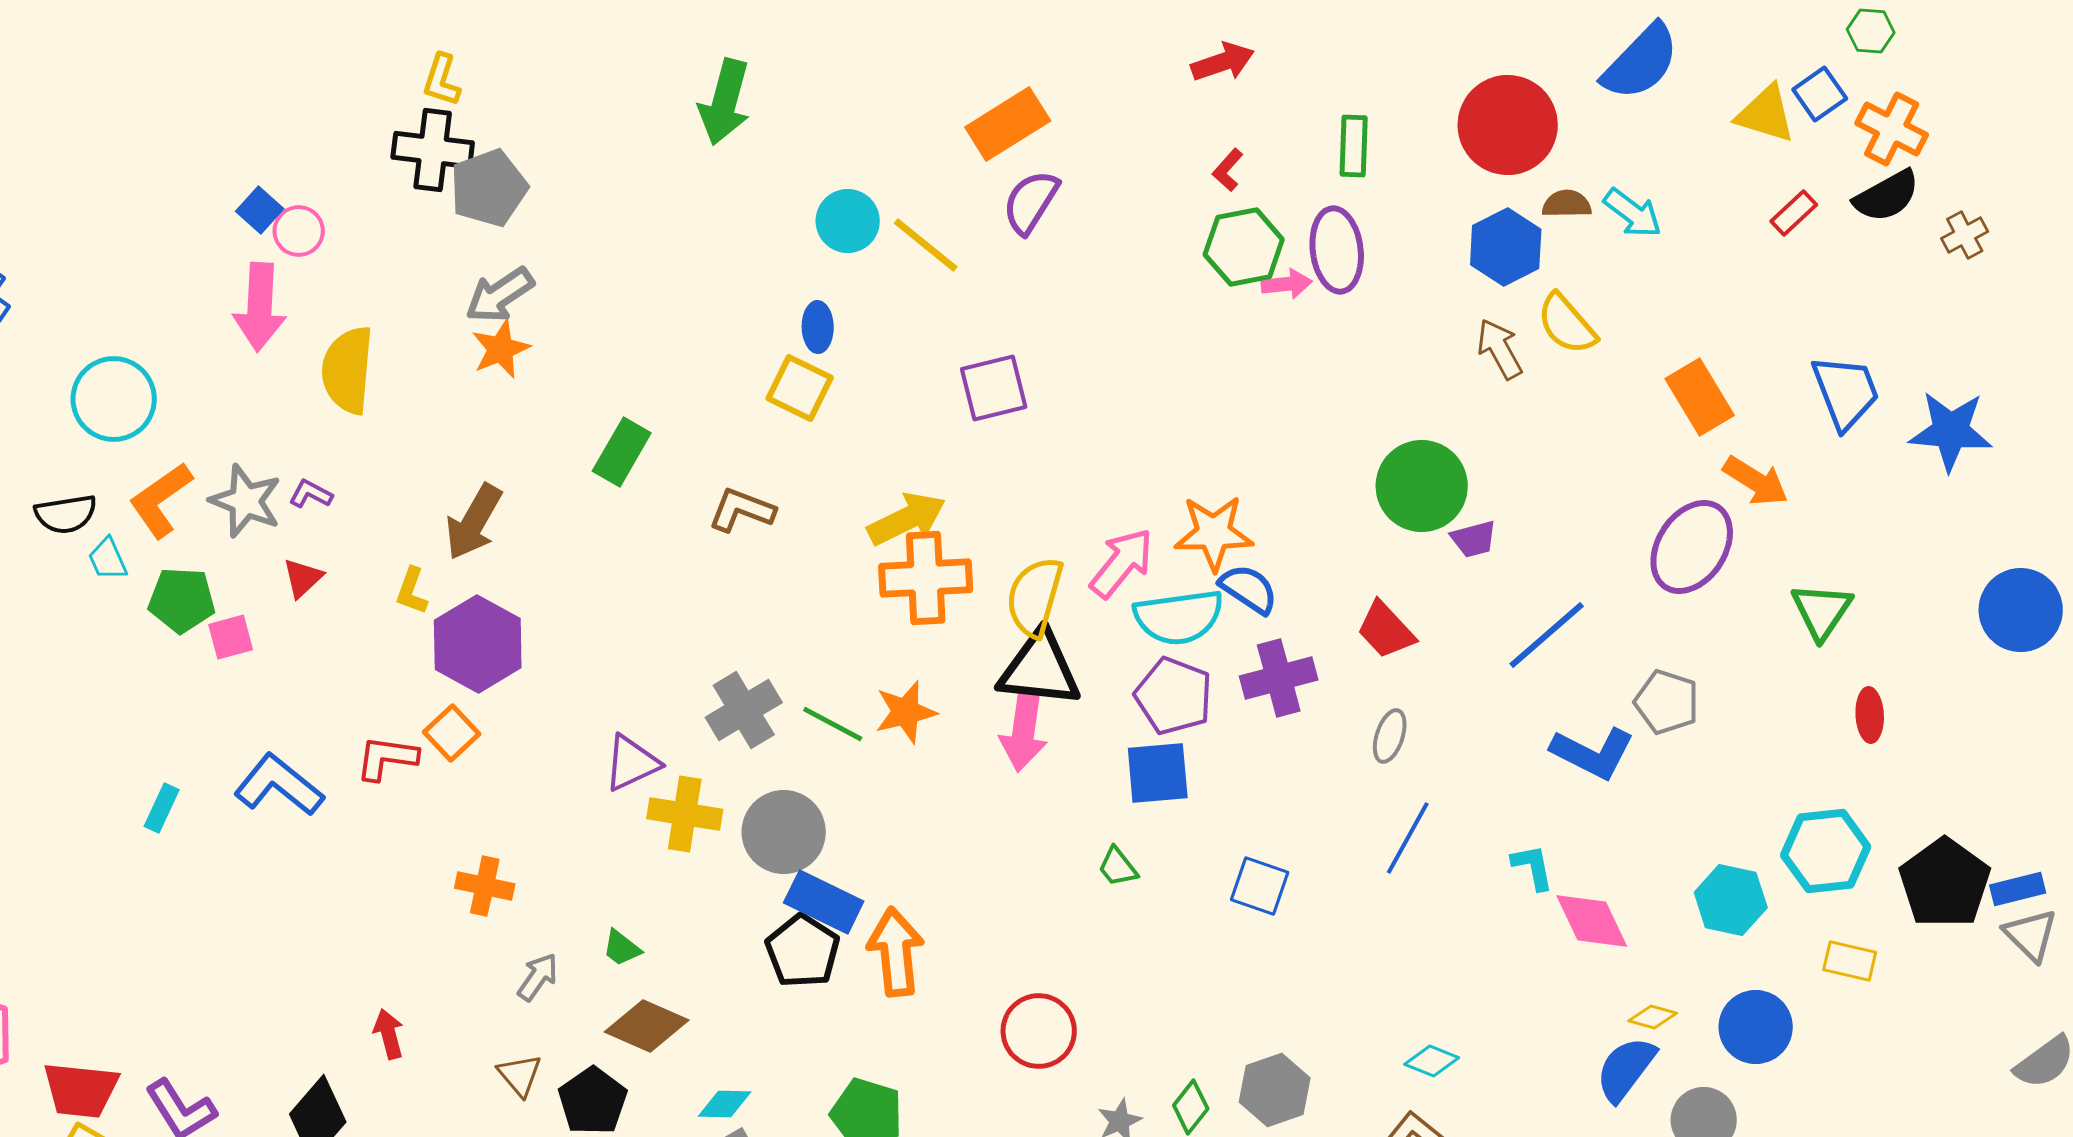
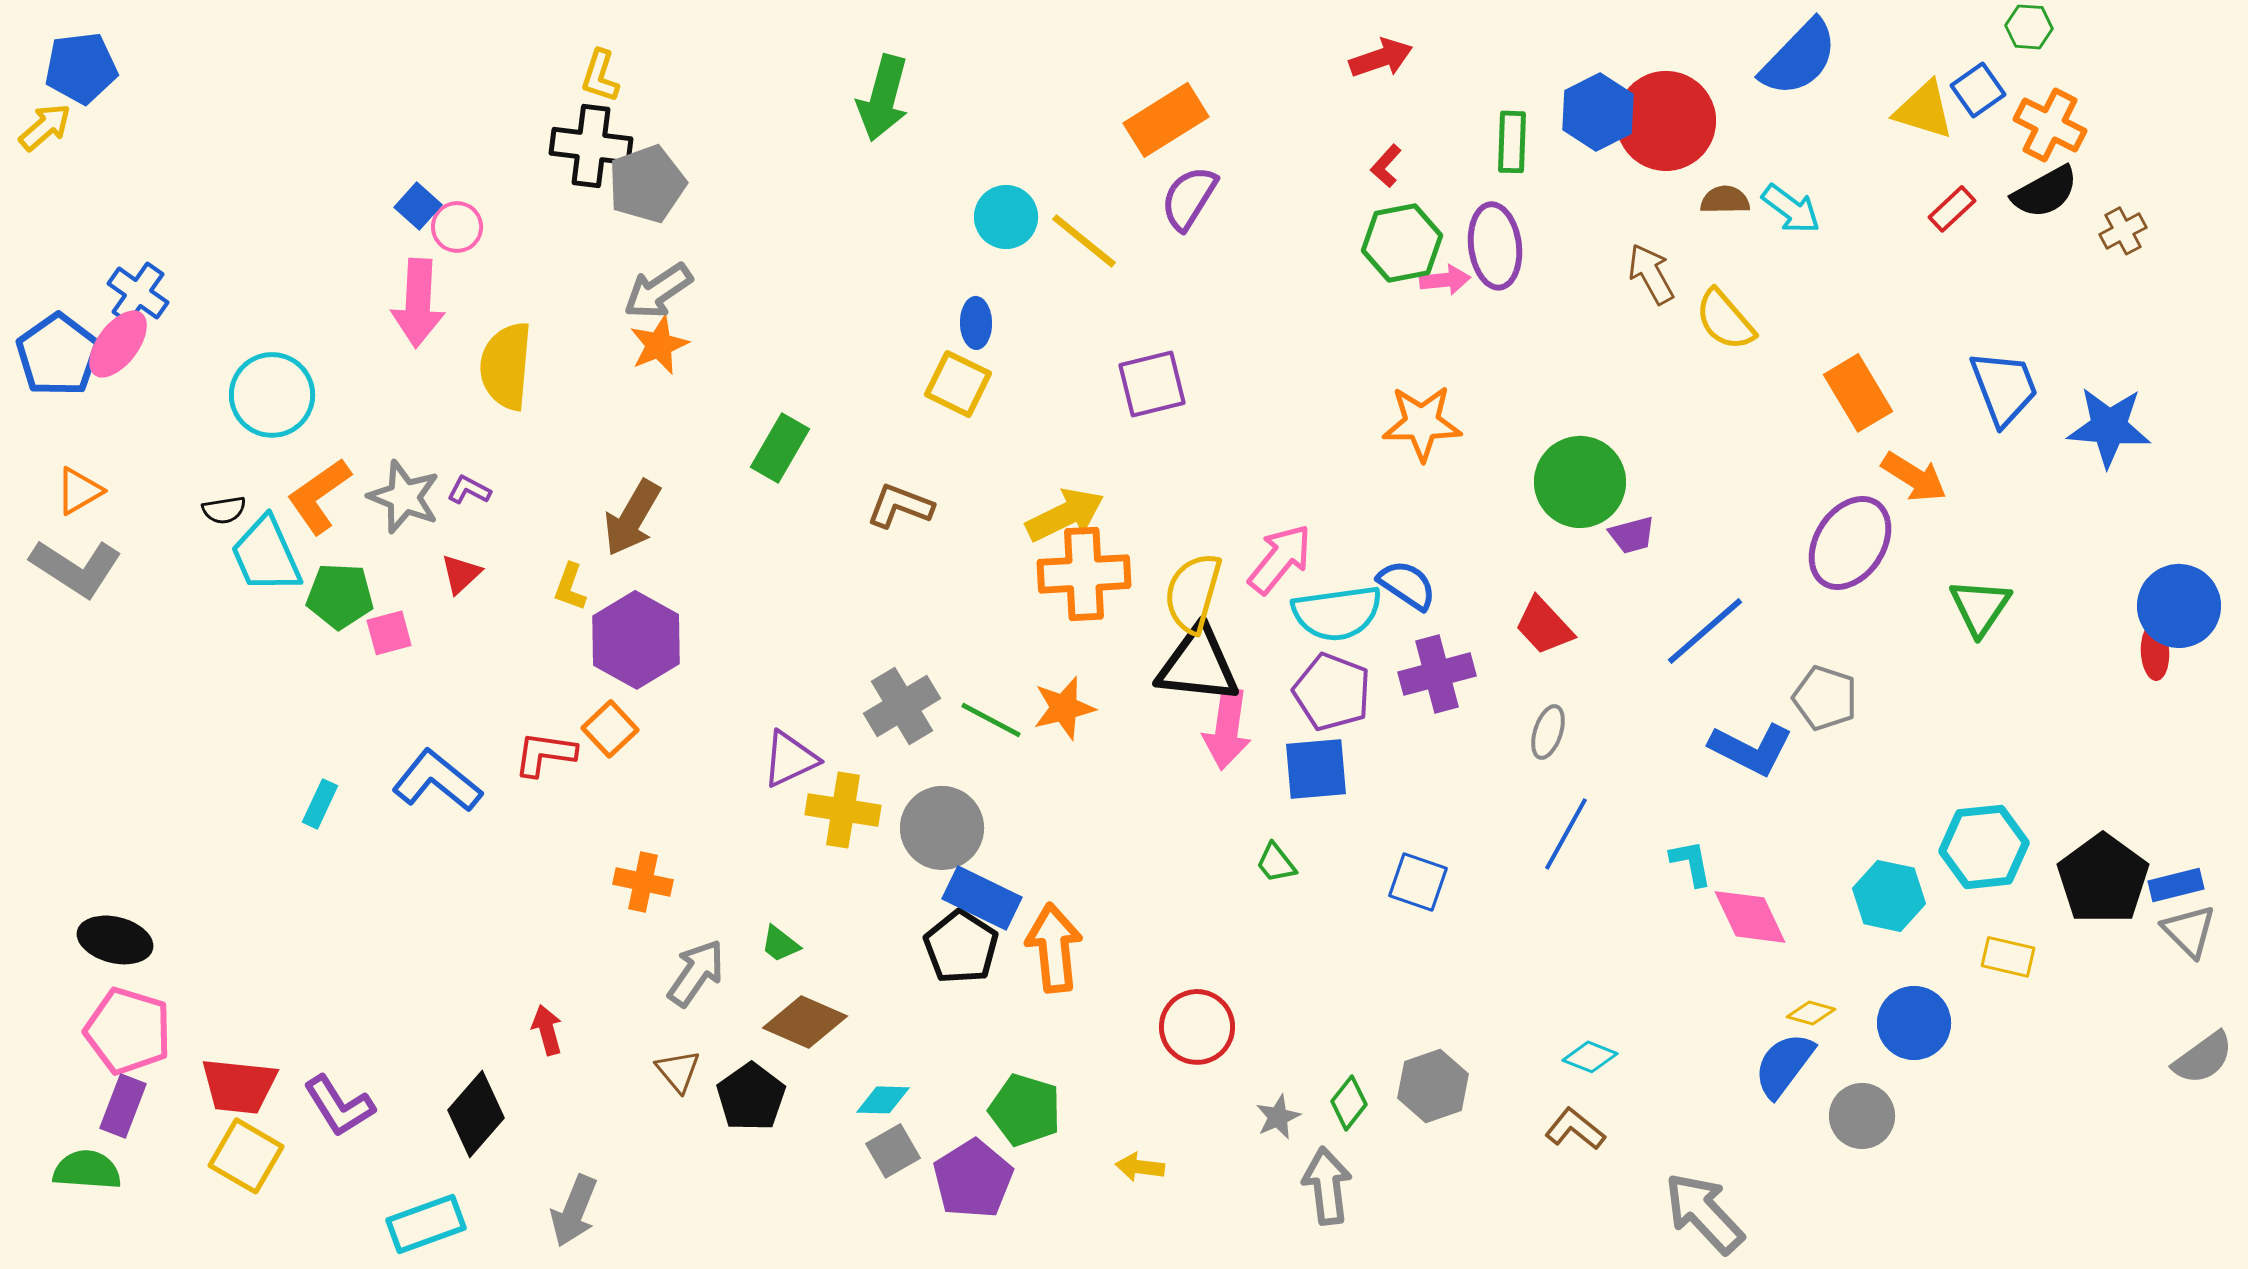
blue hexagon: (1506, 247) -> (1598, 112), moved
brown arrow: (1500, 349) -> (1651, 274), moved
black semicircle: (66, 514) -> (224, 510), size x0.7
orange star: (1214, 533) -> (1422, 423), moved
cyan trapezoid: (108, 559) -> (266, 555), size x1.8
red ellipse: (1870, 715) -> (2155, 652), moved
pink arrow: (1024, 731) -> (1227, 729), moved
gray arrow: (538, 977) -> (696, 973), size x1.4

